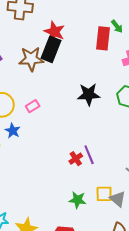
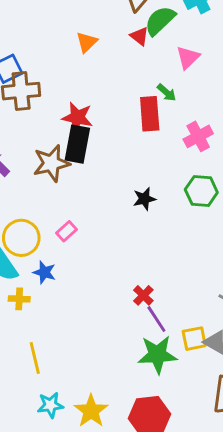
black star: (89, 94) -> (144, 199), size x0.7
purple line: (89, 155) -> (156, 319), moved
green star: (78, 200) -> (157, 355), size x1.5

